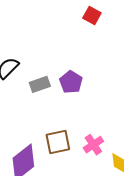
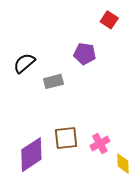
purple pentagon: (71, 82) -> (85, 54), moved, turned -30

